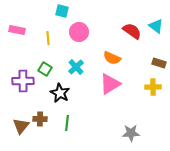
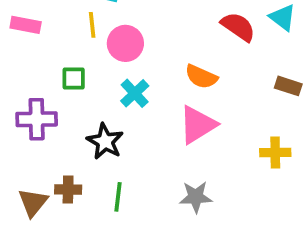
pink circle: (79, 32) -> (125, 43), moved
yellow line: (48, 38) -> (92, 25), moved
green square: (45, 69) -> (74, 79), moved, turned -32
yellow cross: (153, 87) -> (275, 153), moved
gray star: (131, 133) -> (196, 197), moved

